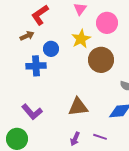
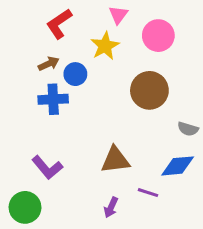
brown arrow: (27, 36) -> (49, 64), moved
yellow star: (81, 39) -> (105, 46), moved
purple line: (100, 137) -> (148, 193), moved

